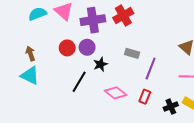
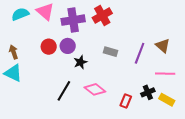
purple line: (151, 68) -> (140, 53), moved
black line: (79, 82) -> (64, 91), moved
red rectangle: (145, 97) -> (126, 101), moved
black cross: (171, 107) -> (148, 92), moved

